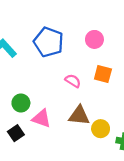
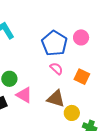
blue pentagon: (49, 42) -> (54, 43), moved
orange square: (103, 74) -> (82, 77), moved

